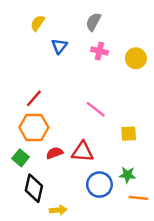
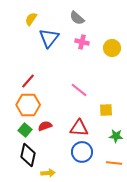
gray semicircle: (93, 22) -> (77, 18), turned -77
blue triangle: (59, 46) -> (49, 38), size x1.5
red triangle: (82, 152) -> (79, 128), moved
green square: (21, 158) -> (25, 130), moved
green star: (127, 175) -> (116, 136), moved

